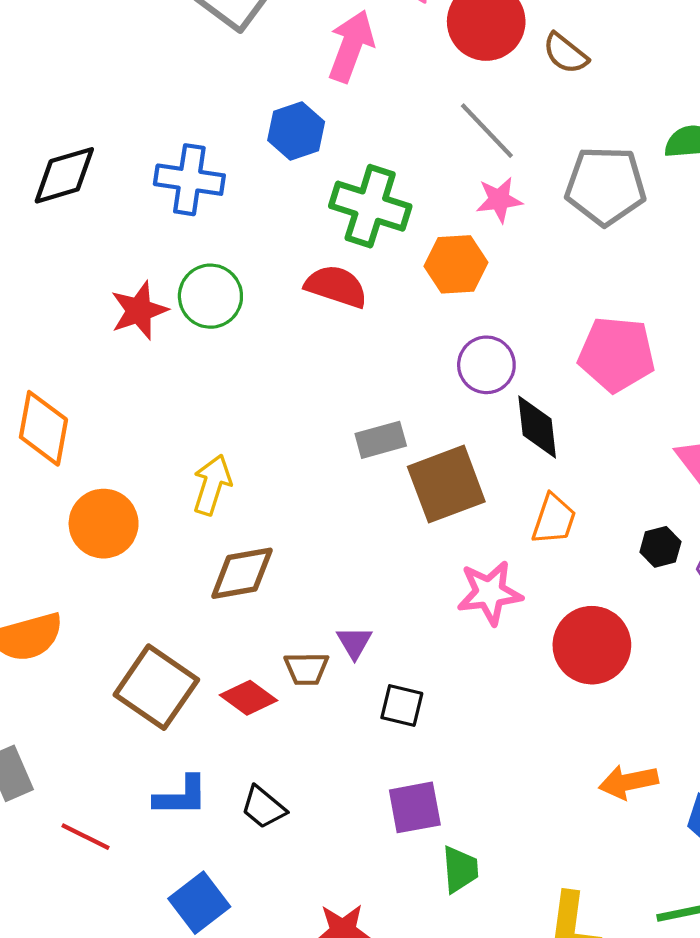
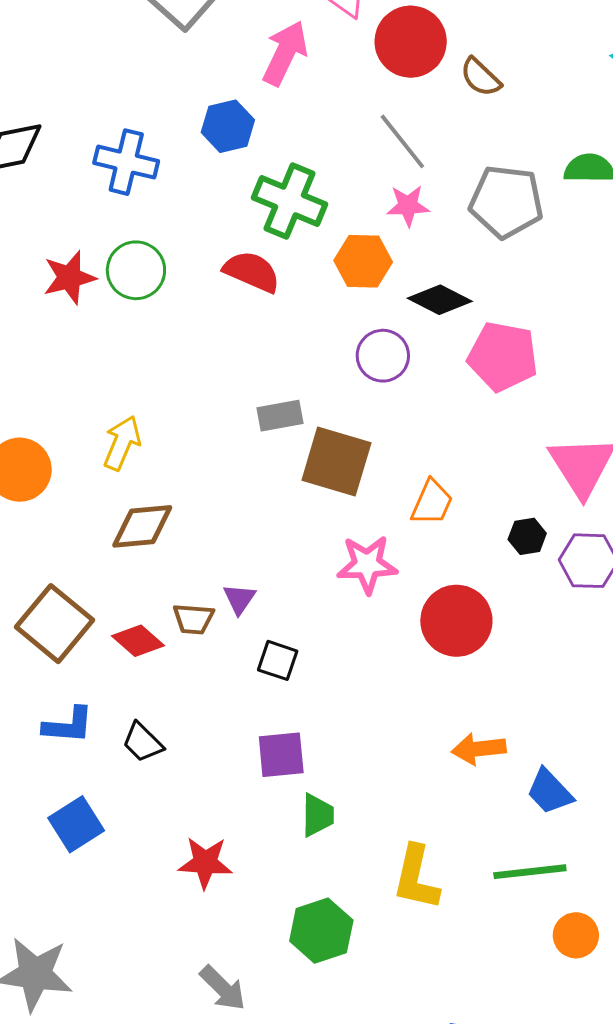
black diamond: (537, 427) -> (440, 300), moved, turned -62
brown square: (446, 484) -> (336, 461), turned 32

